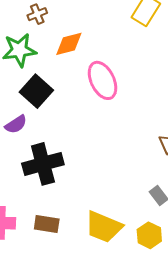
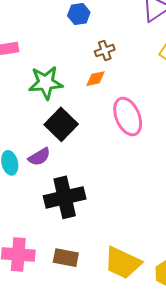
brown cross: (37, 14) -> (105, 51), moved
orange diamond: (69, 44) -> (96, 79), size x0.7

